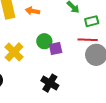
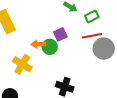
orange arrow: (32, 11) -> (38, 44), moved
purple square: (56, 48) -> (60, 34), moved

